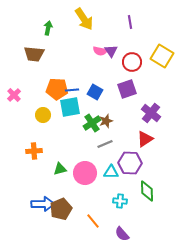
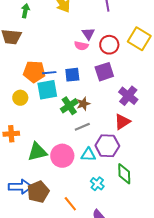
pink semicircle: (100, 51) -> (81, 46), moved
blue square: (95, 92) -> (72, 75), turned -35
green triangle: (60, 169) -> (37, 152), size x1.5
cyan cross: (120, 201) -> (97, 184), turned 32

